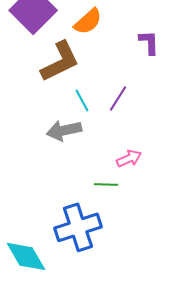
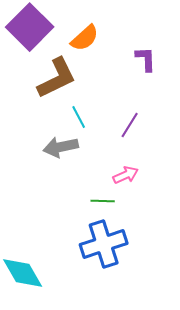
purple line: (118, 98) -> (130, 125), moved
blue cross: (78, 227) -> (104, 244), moved

